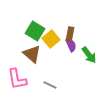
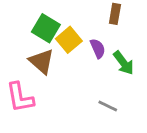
brown rectangle: (70, 34) -> (115, 14), moved
gray line: (50, 85) -> (108, 106), moved

